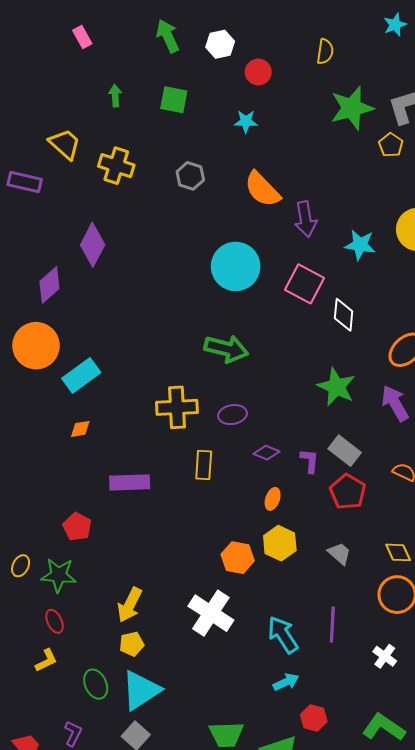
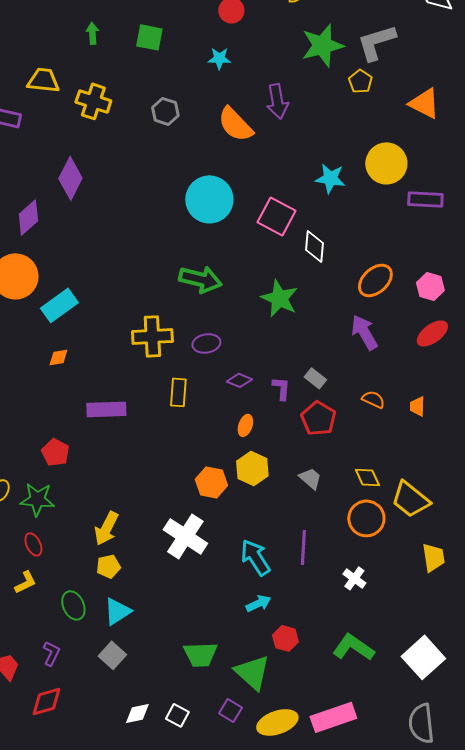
yellow trapezoid: (65, 144) -> (43, 80), turned -36
purple arrow: (306, 219) -> (277, 101), moved
green star: (336, 387) -> (279, 298), moved
gray rectangle: (345, 451) -> (315, 378), size x0.7
cyan triangle: (141, 690) -> (117, 611), size x0.7

